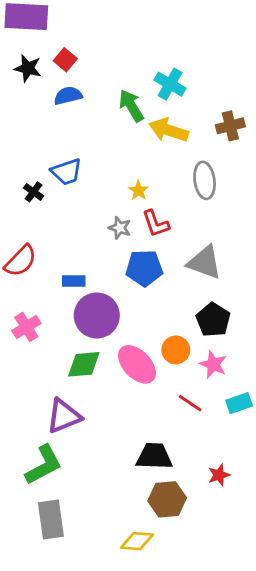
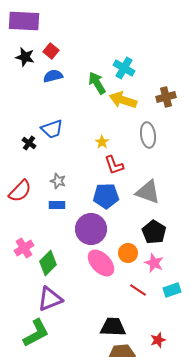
gray star: (120, 228) -> (58, 181), moved
purple circle: (97, 315) -> (91, 229), moved
pink cross: (26, 327) -> (24, 248), moved
green diamond: (84, 364) -> (48, 263), moved, turned -40

